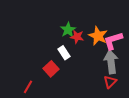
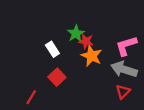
orange star: (98, 36) -> (92, 56), moved
white rectangle: (64, 53) -> (52, 49), moved
gray arrow: (111, 62) -> (124, 69), turned -65

